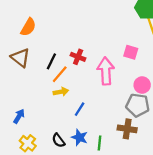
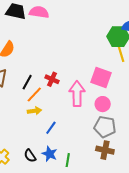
pink square: (131, 52) -> (101, 77), size x1.5
pink circle: (142, 85) -> (103, 104), moved
brown cross: (127, 129) -> (105, 150), moved

